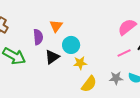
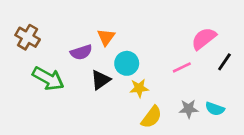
purple semicircle: (38, 37) -> (81, 52), turned 77
pink line: (124, 53) -> (182, 67), moved

